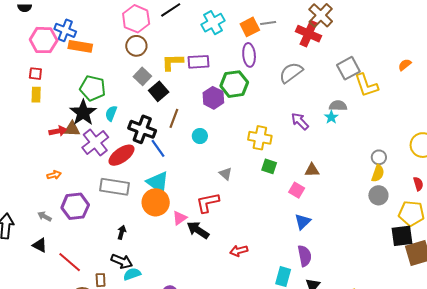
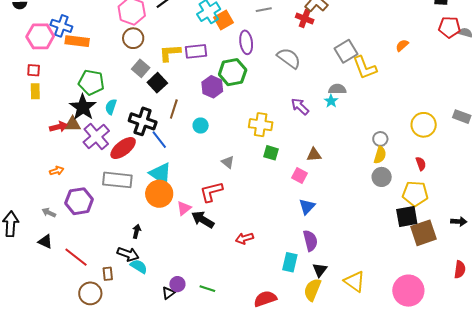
orange square: (250, 27) -> (224, 20), moved
red cross: (308, 34) -> (305, 18), size x0.7
gray semicircle: (291, 73) -> (289, 58), turned 75
black arrow: (122, 232) -> (136, 231), moved
cyan semicircle: (132, 274) -> (139, 266), turned 54

